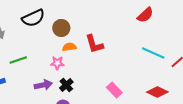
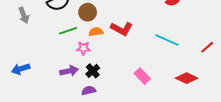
red L-shape: (94, 44) -> (122, 29), turned -45
cyan line: (153, 53) -> (167, 40), moved
green line: (18, 60) -> (68, 31), moved

